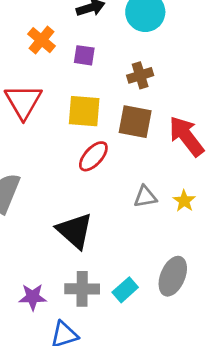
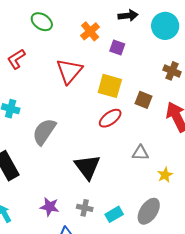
brown cross: (140, 75) -> (172, 71), moved, turned 30
brown square: (135, 122) -> (143, 100), size x0.7
yellow star: (184, 201) -> (165, 175), moved
gray cross: (82, 289) -> (85, 208), size x0.7

